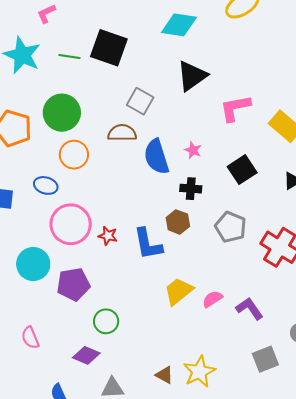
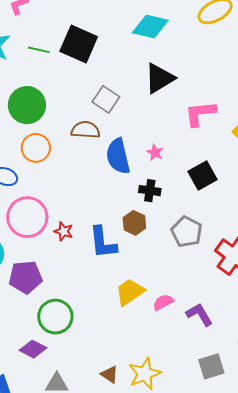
green circle: (106, 321) -> (55, 317), size x1.4

